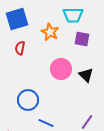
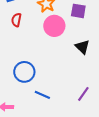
pink circle: (61, 69) -> (54, 26), moved

